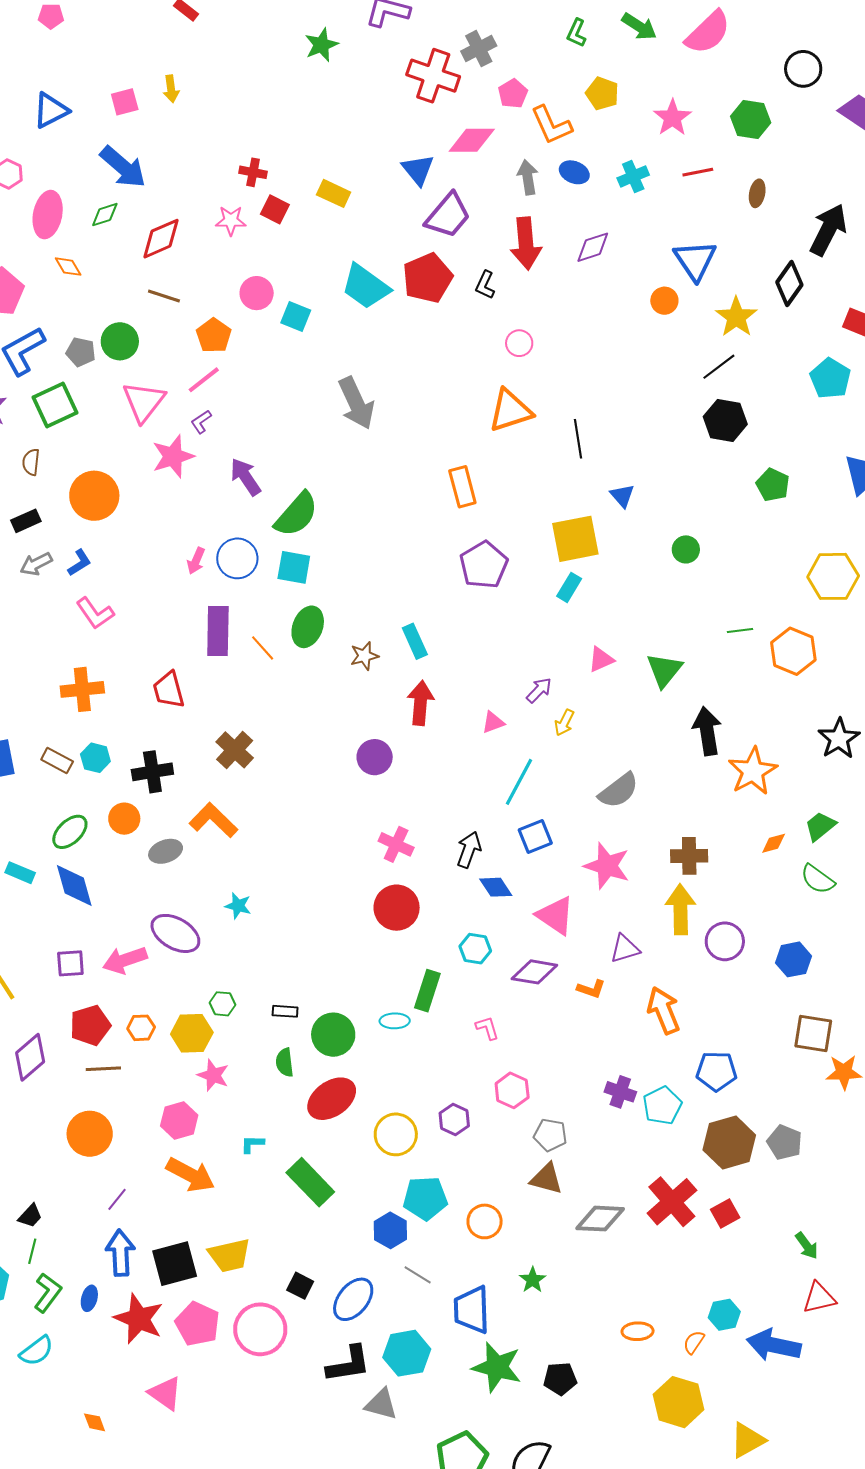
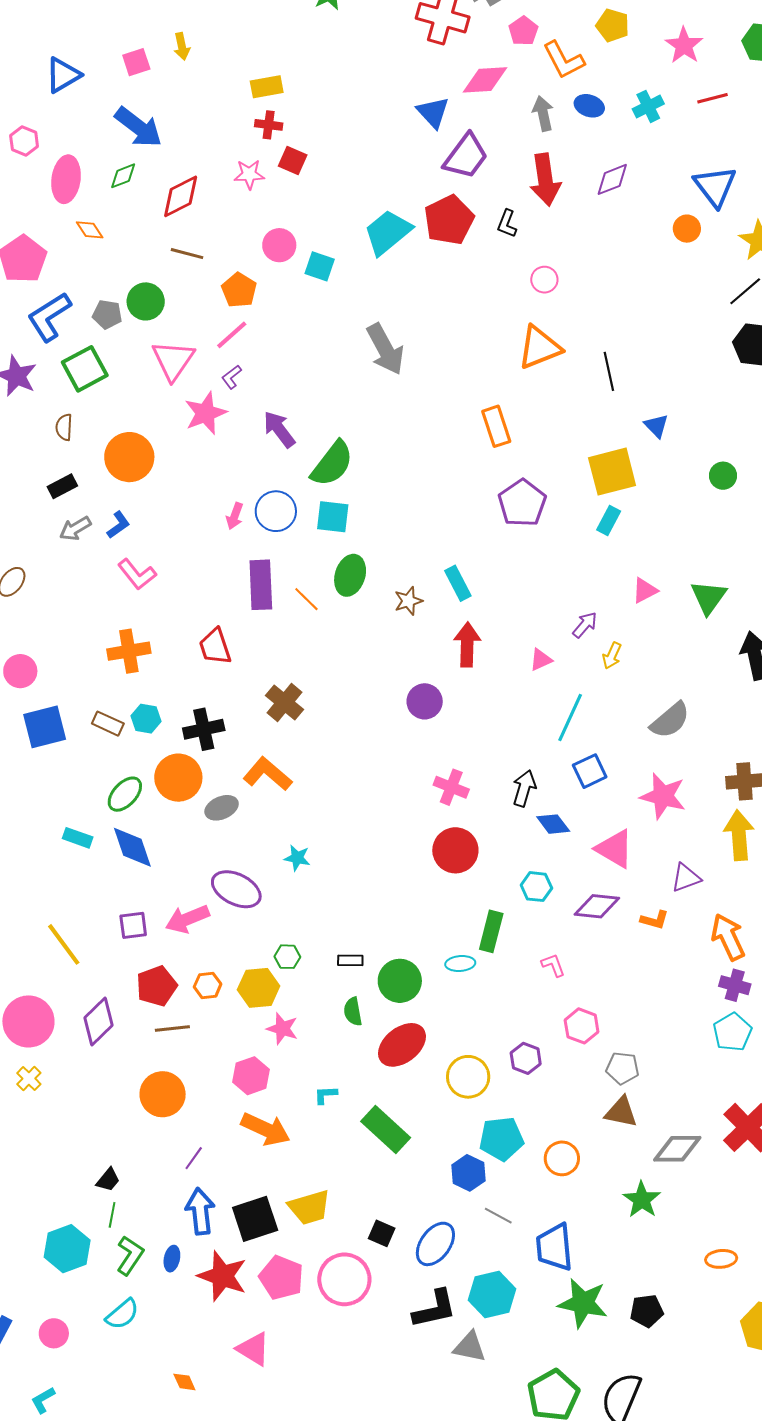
yellow rectangle: (334, 193) -> (267, 87), moved, turned -32
cyan trapezoid: (366, 287) -> (388, 232), turned 108
orange circle: (124, 819) -> (178, 778), size x1.5
purple cross: (620, 1092) -> (735, 985), moved
green star: (533, 1280) -> (642, 1200), moved, size x1.4

